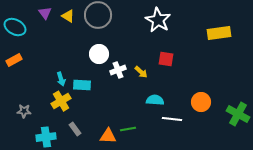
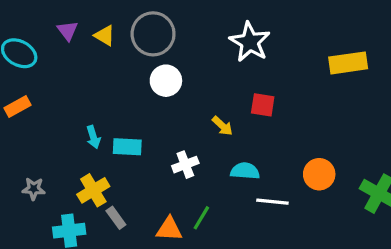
white circle: (99, 54) -> (166, 81), moved
white cross: (118, 70) -> (185, 165), moved
yellow cross: (61, 101) -> (93, 190), moved
green line: (128, 129) -> (201, 218), turned -49

